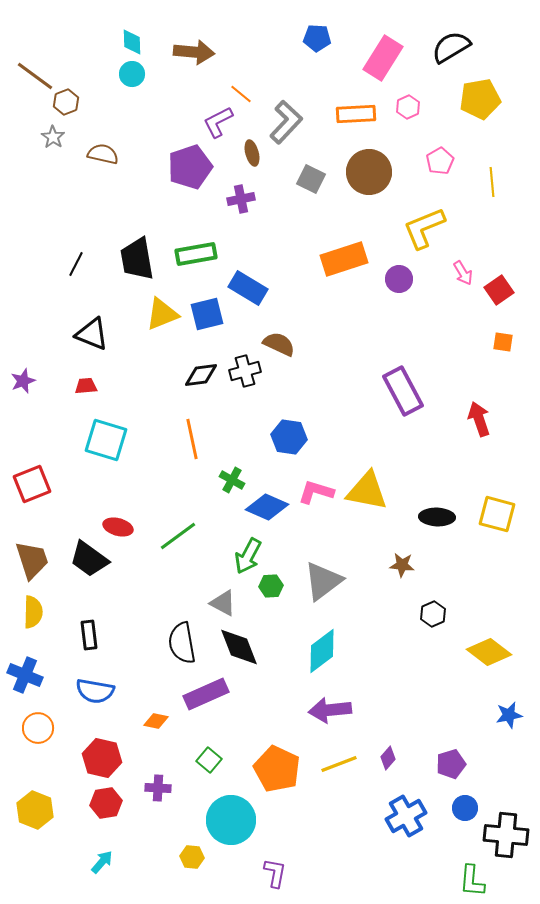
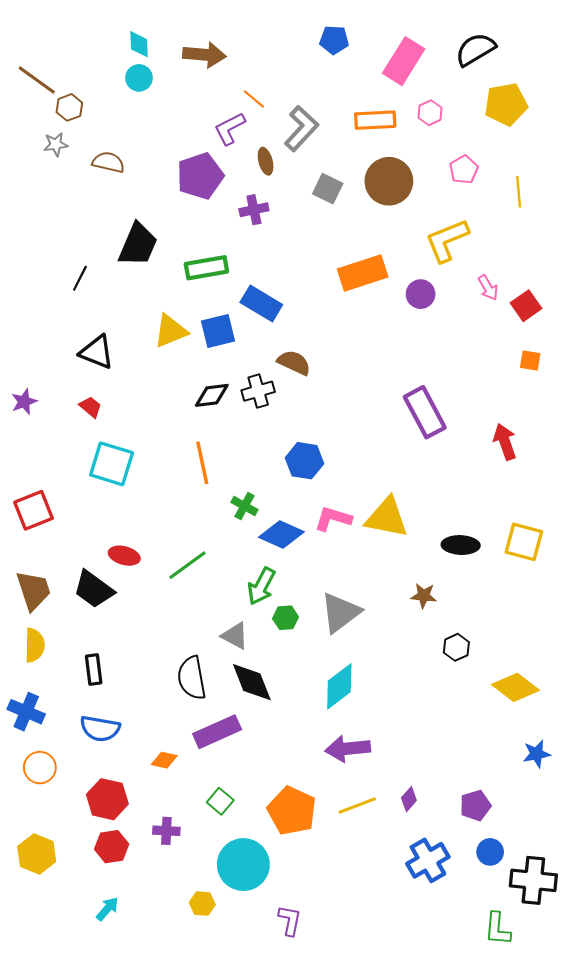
gray star: (53, 137) -> (56, 144), turned 30
black trapezoid: (137, 259) -> (138, 245), moved, turned -147
red trapezoid: (86, 386) -> (90, 407), turned 45

